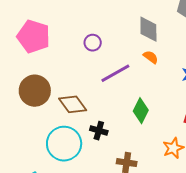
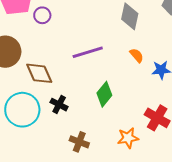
purple circle: (93, 43) -> (42, 15), moved
orange semicircle: (151, 57) -> (137, 55), moved

